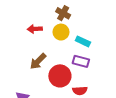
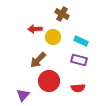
yellow circle: (61, 32) -> (53, 37), moved
red circle: (60, 76) -> (49, 81), moved

